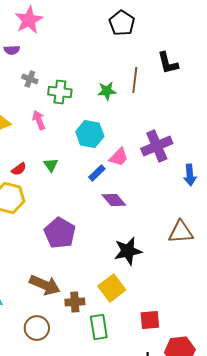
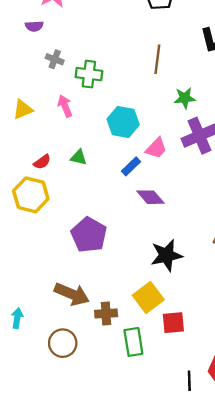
brown line: (135, 80) -> (157, 59), moved
green star: (107, 91) -> (185, 98), moved
green triangle: (51, 165) -> (79, 157), turned -42
red square: (150, 320) -> (173, 323), moved

